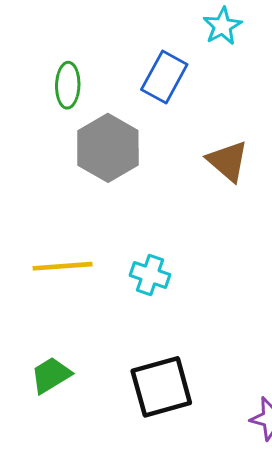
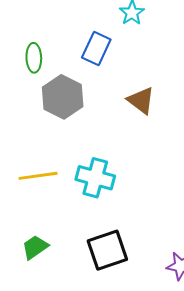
cyan cross: (150, 275) -> (95, 178), size x1.5

